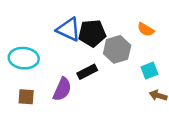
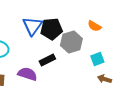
blue triangle: (68, 29) -> (32, 26), turned 40
purple semicircle: (62, 89) -> (27, 74), turned -96

